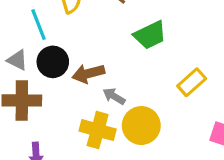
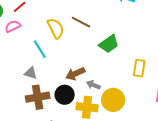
black circle: (53, 62) -> (65, 95), moved
yellow rectangle: (192, 82) -> (139, 68), turned -30

